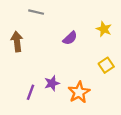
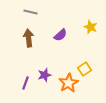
brown arrow: (17, 41) -> (28, 38), moved
yellow square: (106, 65) -> (84, 69), moved

